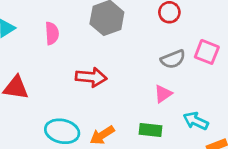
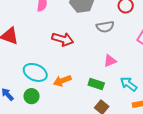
gray semicircle: (173, 59) -> (105, 27), moved

